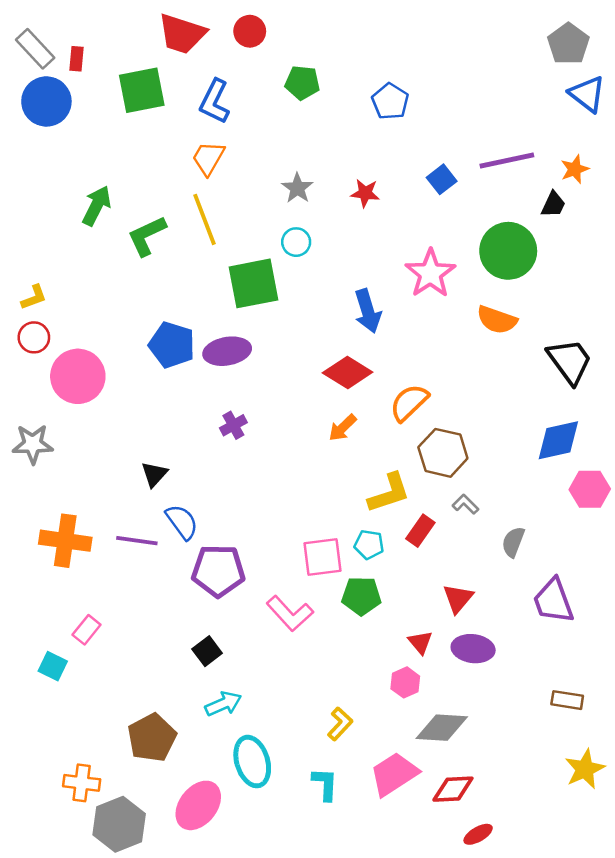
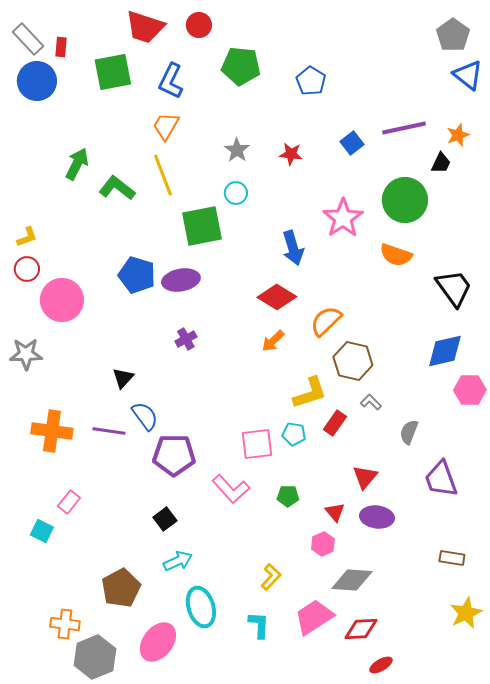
green pentagon: (302, 83) -> (241, 66), size x1.4
green L-shape: (147, 236) -> (117, 188), turned 63
green pentagon: (361, 596) -> (288, 496), moved, size x0.7

